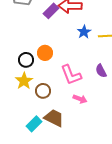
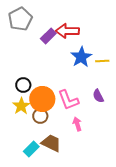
blue star: (84, 32) -> (81, 57), size x1.5
orange circle: (45, 53) -> (42, 99), moved, size x1.6
pink arrow: (80, 99) -> (77, 124), turned -128

